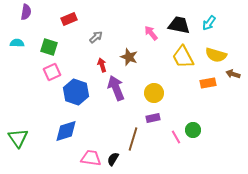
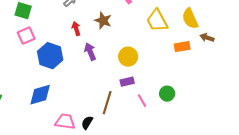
yellow semicircle: (216, 55) -> (190, 19), turned 50
purple arrow: (116, 88) -> (90, 52), size x0.7
pink line: (176, 137) -> (142, 101), moved

